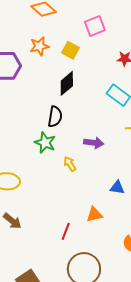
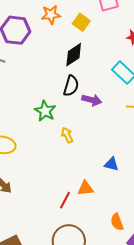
black semicircle: (55, 117) -> (71, 86), moved
purple arrow: (94, 143) -> (92, 100), moved
red line: (66, 231) -> (65, 200), moved

